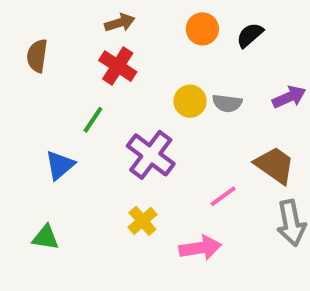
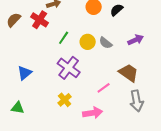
brown semicircle: (37, 56) -> (14, 20), turned 35
red cross: (118, 66) -> (40, 20), moved
gray semicircle: (227, 103) -> (106, 43), turned 32
green line: (93, 120) -> (64, 38), moved

